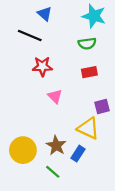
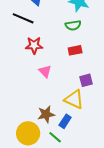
brown star: (56, 146) -> (46, 114), turned 30
yellow circle: (23, 150) -> (28, 133), moved
green line: (53, 172) -> (55, 137), moved

